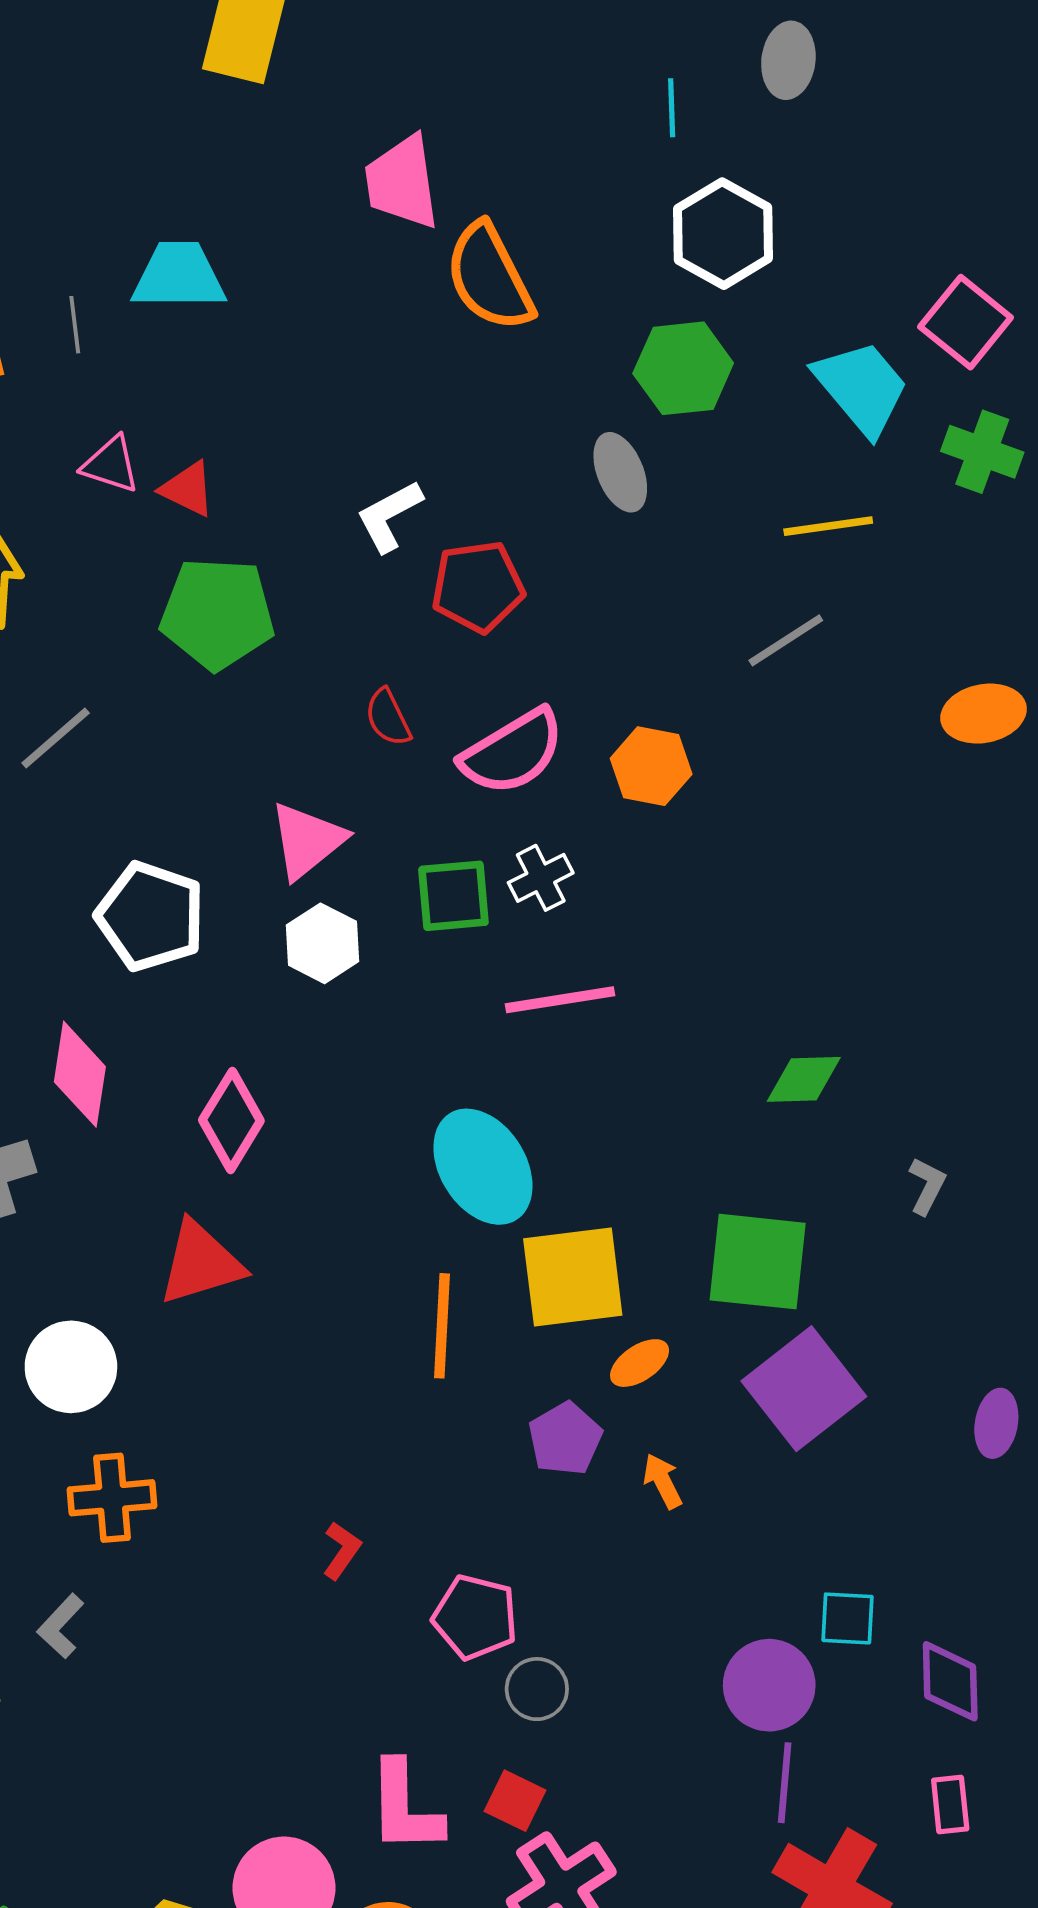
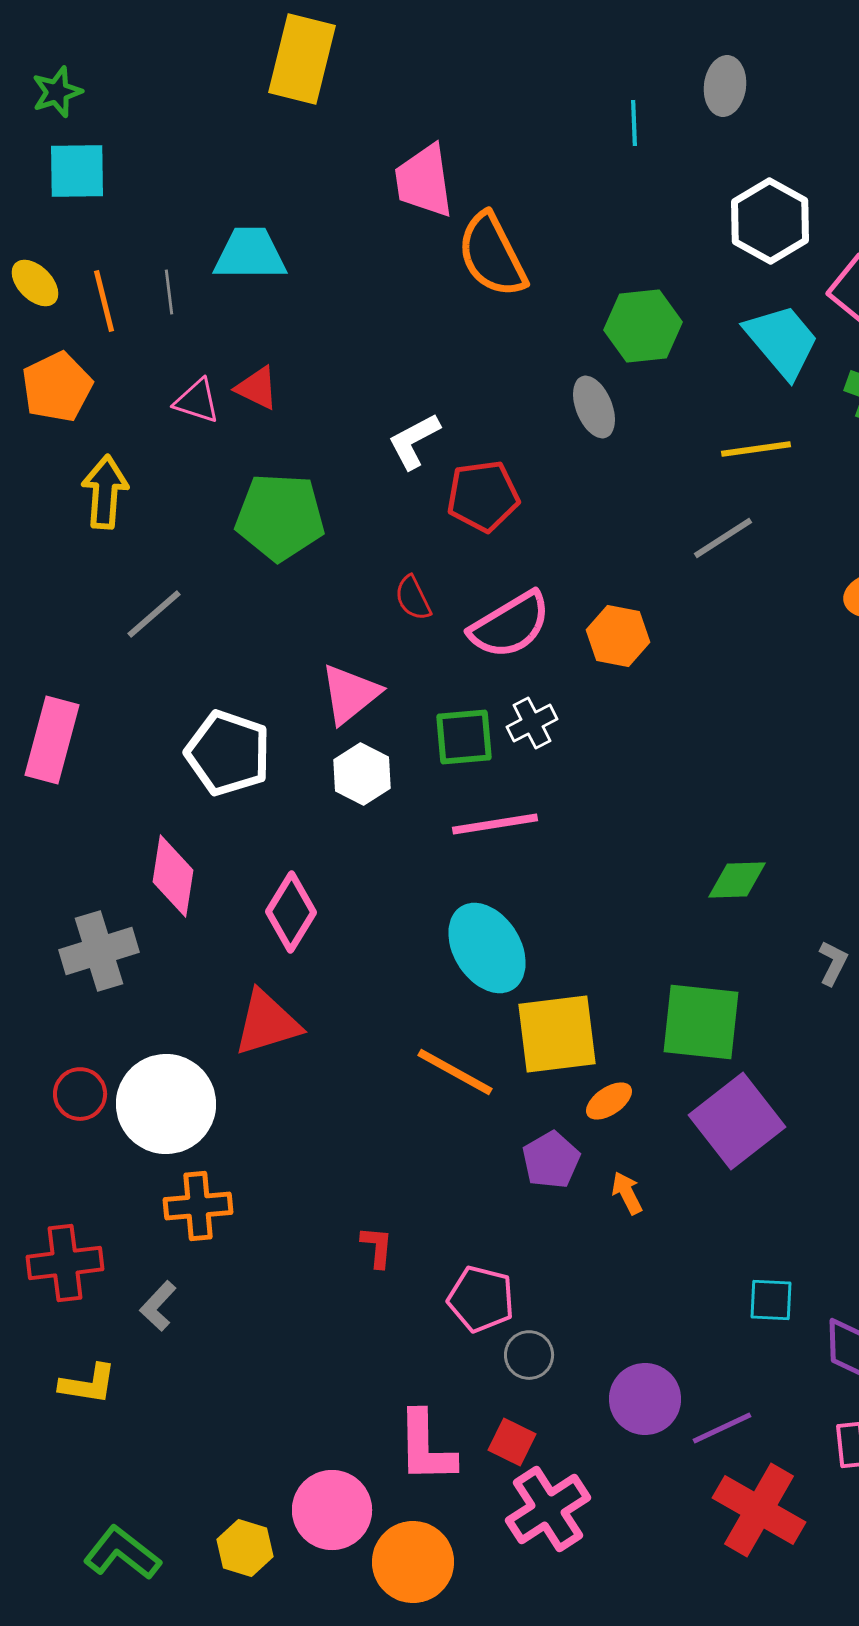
white hexagon: (723, 234) -> (770, 221), moved
red triangle: (188, 489) -> (257, 388), moved
pink line: (560, 1000) -> (495, 824), moved
orange line: (442, 1326) -> (455, 1072), turned -64
white circle: (71, 1367) -> (166, 1104), size x1.4
red L-shape: (342, 1550) -> (377, 1247), turned -30
purple circle: (769, 1685) -> (645, 1399), moved
purple line: (785, 1783) -> (722, 1428), turned 60

